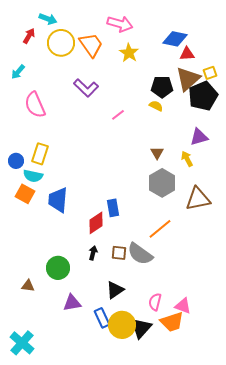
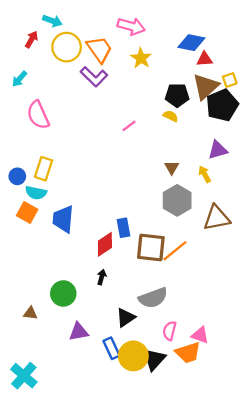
purple L-shape: (86, 88) -> (94, 77), moved
brown square: (119, 253) -> (151, 247), moved, size x1.8
gray semicircle: (140, 254) -> (153, 298), moved, turned -56

